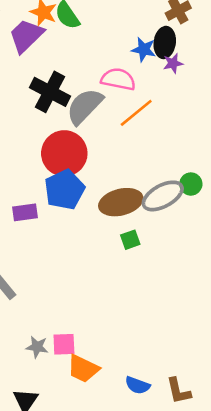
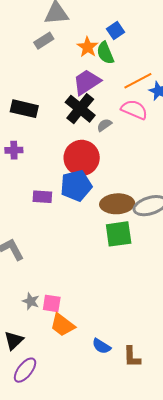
purple trapezoid: (26, 36) -> (87, 82), moved
gray semicircle: (85, 106) -> (104, 125), size x0.5
orange line: (136, 113) -> (138, 81), moved
green square: (130, 240) -> (119, 234), size x1.8

